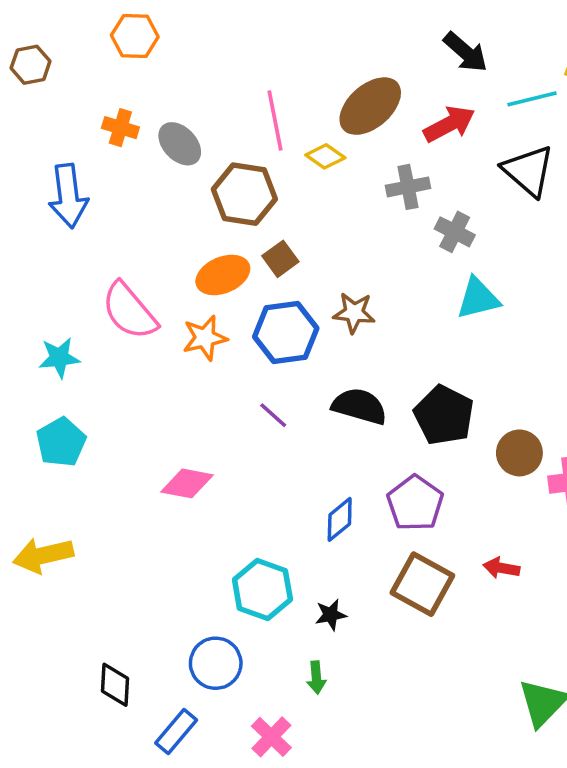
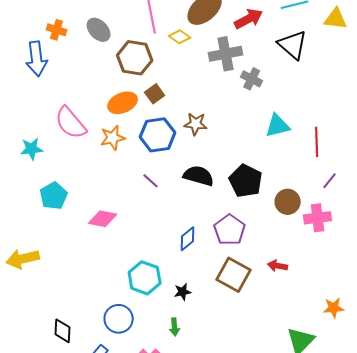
orange cross: (120, 128) -> (57, 30), moved
gray cross: (408, 187) -> (226, 54), size x1.4
cyan triangle: (478, 298) -> (278, 126), moved
cyan pentagon: (61, 442) -> (54, 196), moved

